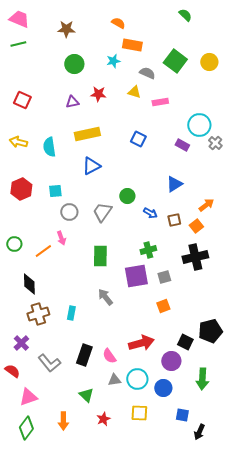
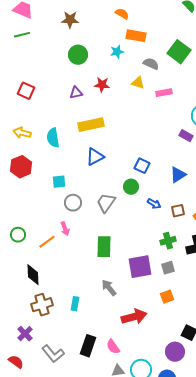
blue square: (138, 139) -> (142, 166), moved
red hexagon: (21, 189) -> (21, 167), moved
green cross: (148, 250) -> (168, 241), moved
red arrow: (141, 343) -> (134, 317), moved

